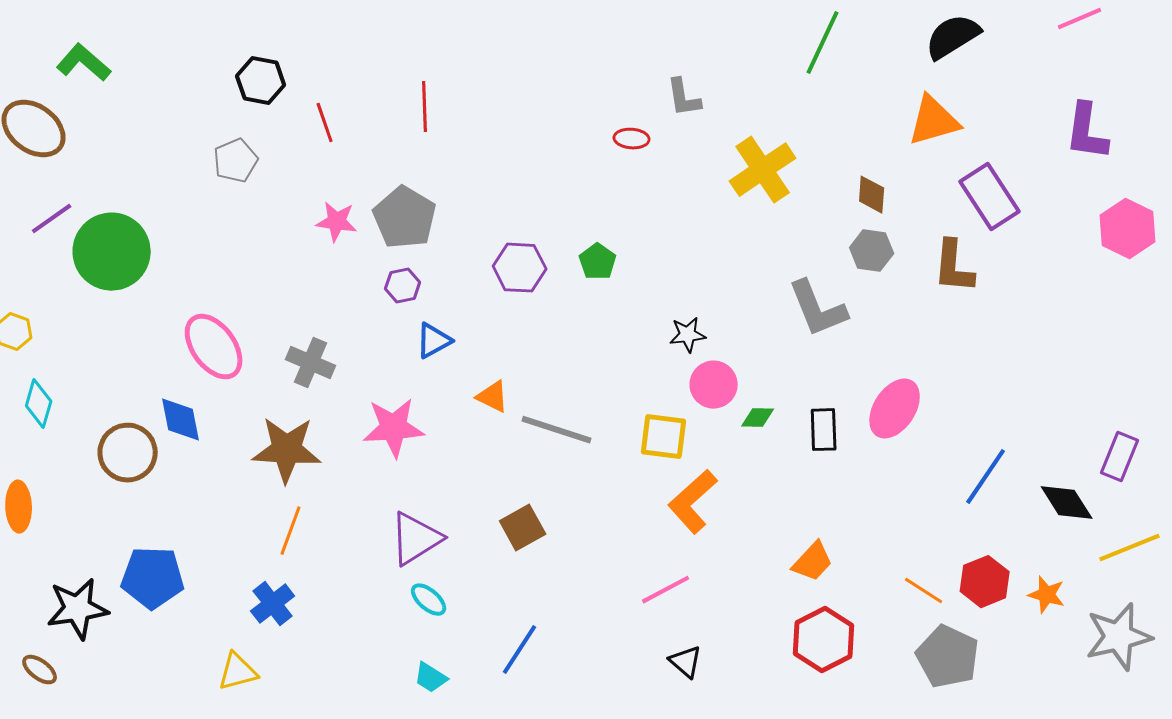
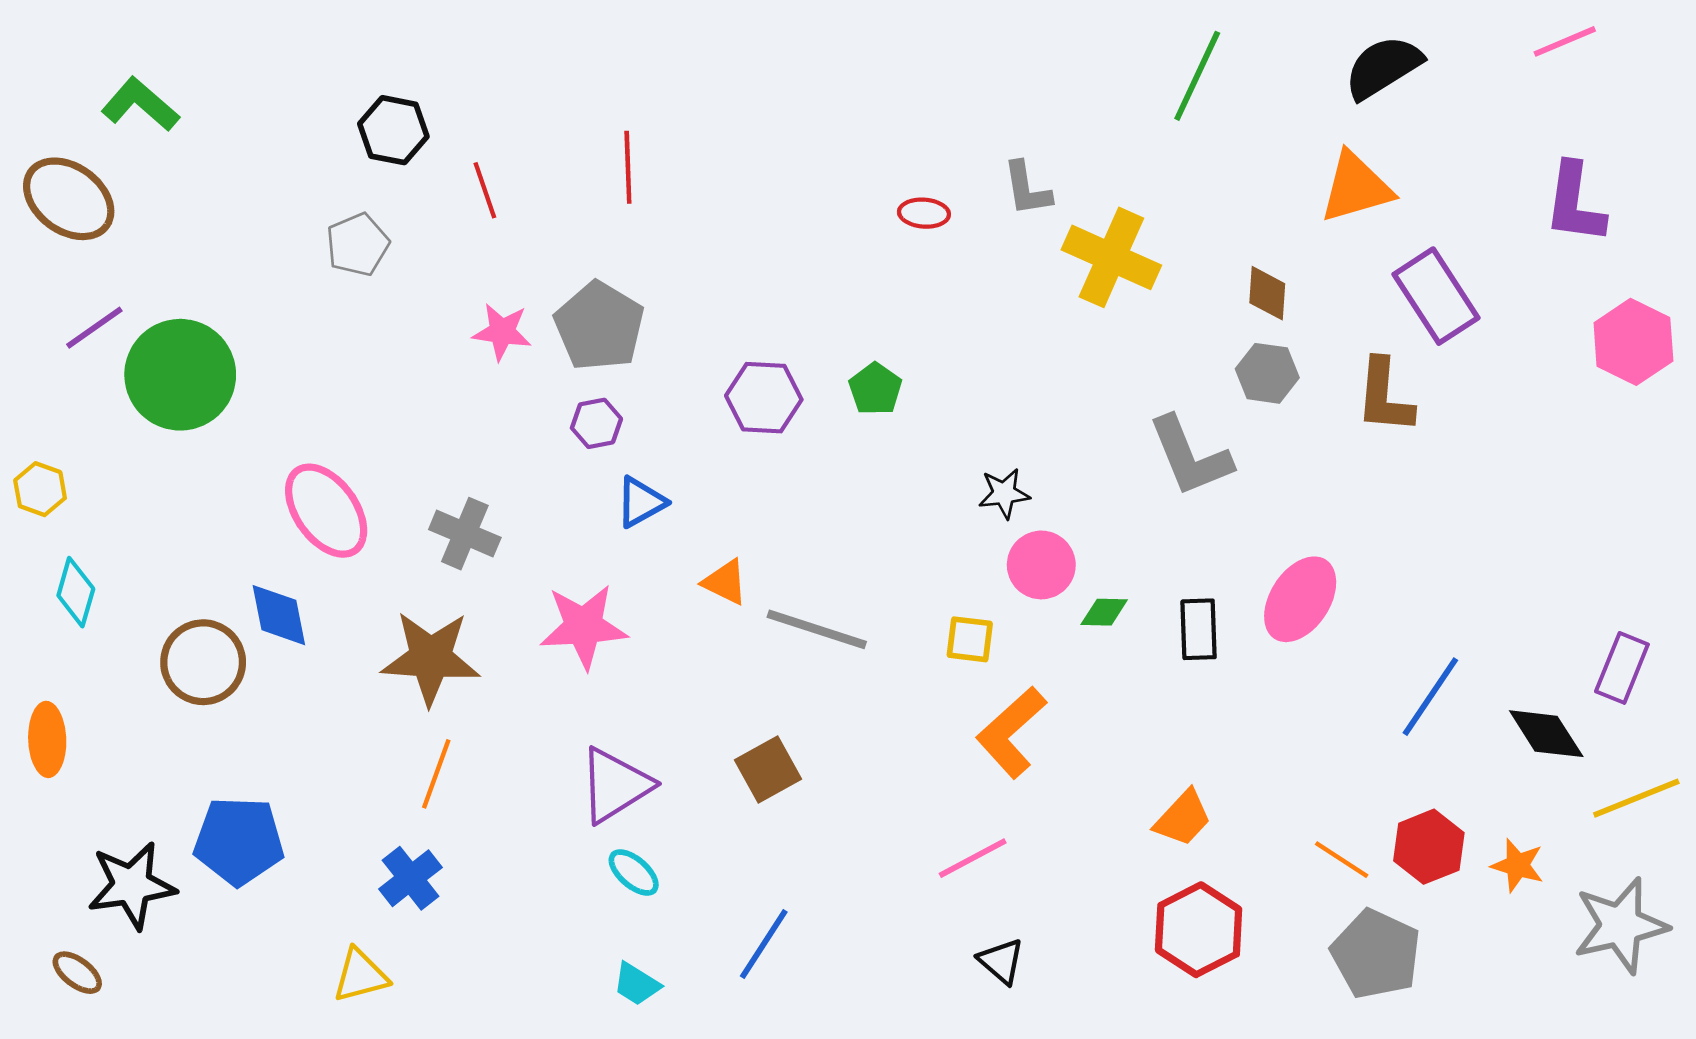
gray L-shape: (684, 98) -> (1027, 189), moved
yellow cross: (763, 170) -> (1111, 257), turned -32
yellow square: (664, 437) -> (970, 639), size x0.7

